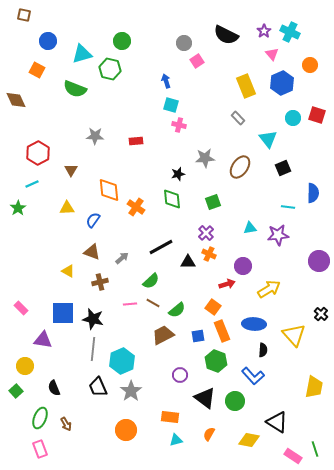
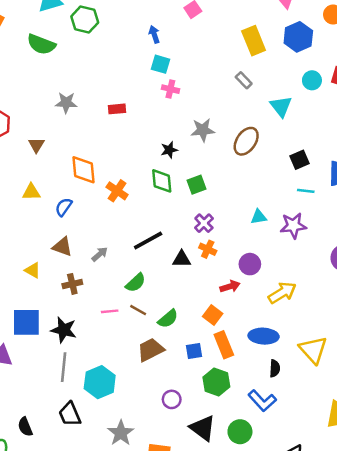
black square: (283, 168) -> (300, 160), moved
green square: (213, 202) -> (196, 185), moved
black semicircle: (54, 388) -> (25, 427), moved
gray star: (131, 391) -> (121, 433), moved

